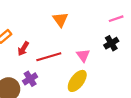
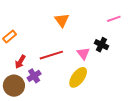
black cross: (111, 43) -> (101, 45), moved, turned -32
red arrow: (23, 49) -> (20, 62), moved

